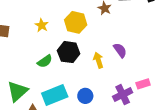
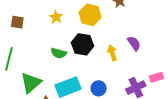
green semicircle: (45, 61) -> (59, 53), turned 49

